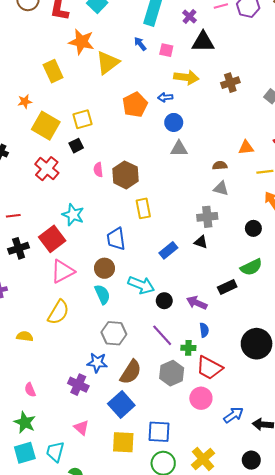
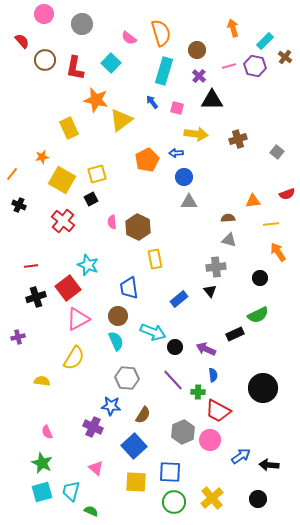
black triangle: (201, 242) -> (210, 291), turned 32
brown semicircle: (131, 372) -> (143, 415), size x0.7
gray hexagon: (172, 373) -> (183, 432), moved

